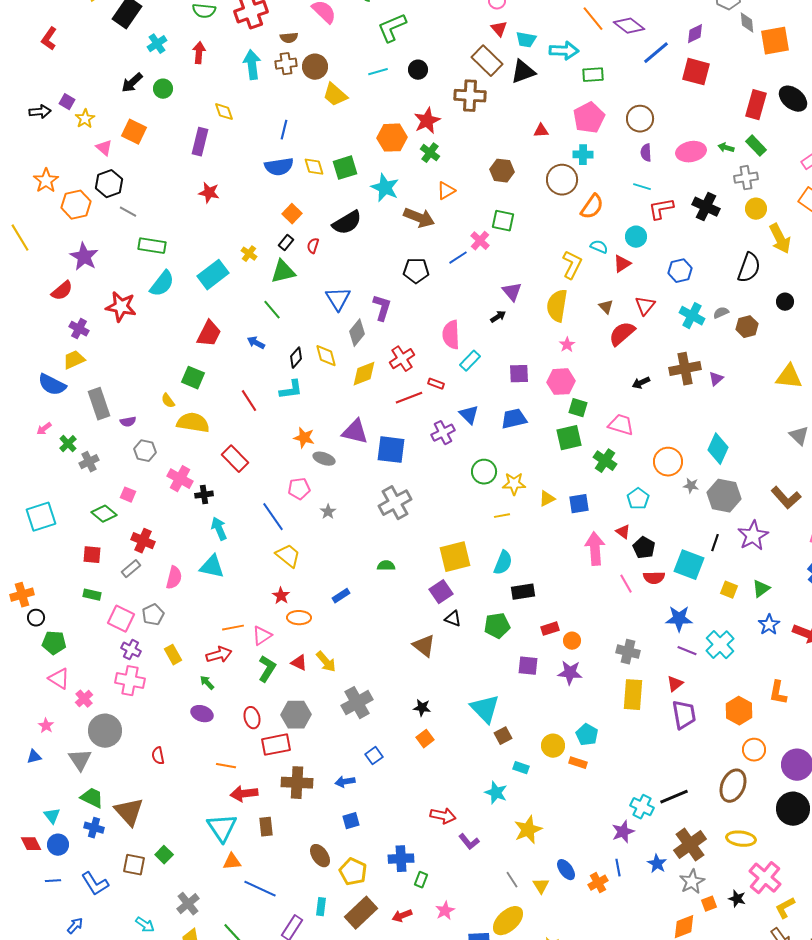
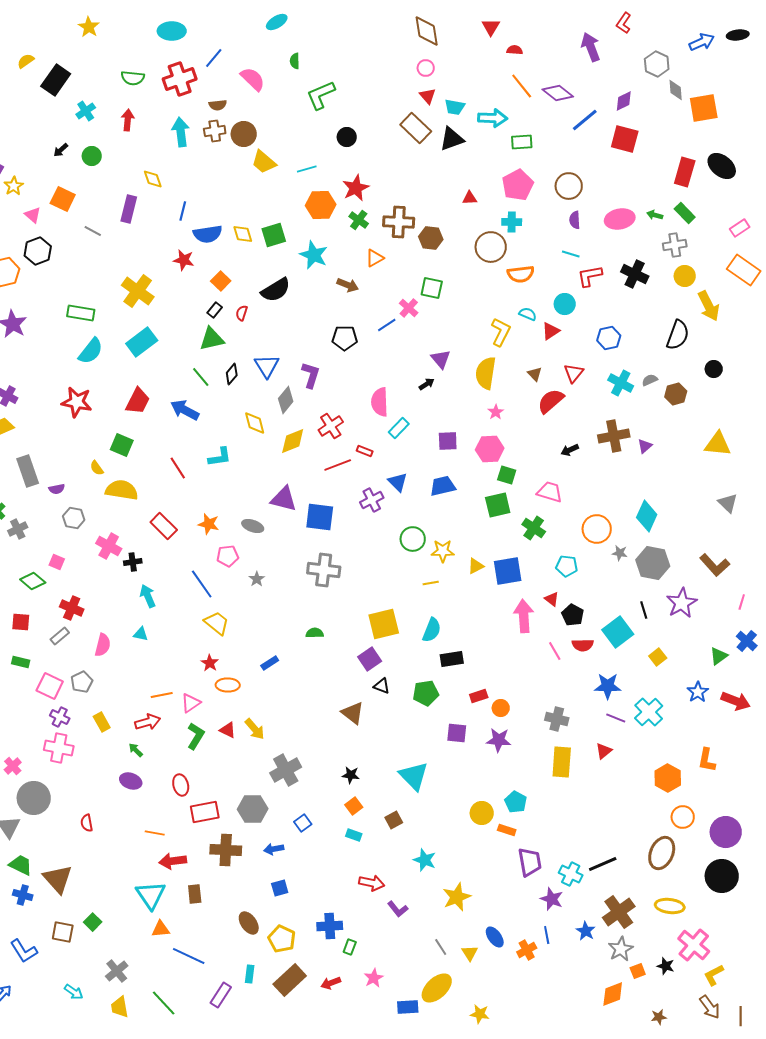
cyan line: (378, 72) -> (307, 169), moved
black arrow: (132, 83) -> (61, 150), size x0.7
brown cross: (470, 96) -> (399, 222), moved
blue line: (284, 130) -> (183, 211), moved
red star: (209, 193) -> (184, 260), moved
orange semicircle: (592, 207) -> (521, 274), turned 48
gray line: (128, 212) -> (93, 231), moved
brown arrow: (419, 218) -> (348, 285), size x0.7
yellow cross: (249, 254) -> (138, 291), moved, size x2.0
red star: (121, 307) -> (77, 402), moved
blue arrow: (256, 343) -> (185, 410), size x1.6
black diamond: (296, 358) -> (232, 374), moved
orange star: (304, 438) -> (209, 524), moved
cyan pentagon: (638, 499) -> (567, 566), turned -30
gray cross: (395, 503) -> (324, 570), turned 36
blue square: (579, 504) -> (508, 571), size x1.4
black line: (715, 543) -> (644, 610), turned -36
cyan square: (689, 565) -> (618, 632), turned 32
cyan triangle: (212, 567) -> (141, 634), size x0.6
green triangle: (761, 589) -> (719, 656), moved
yellow square: (729, 590) -> (658, 657), turned 30
gray hexagon: (296, 715) -> (253, 809), moved
purple trapezoid: (684, 715) -> (530, 862), moved
brown square: (503, 736) -> (394, 820), moved
cyan rectangle: (521, 768) -> (354, 835), moved
purple star: (623, 832) -> (552, 899), turned -30

